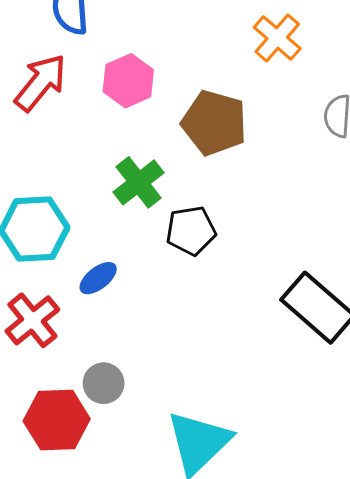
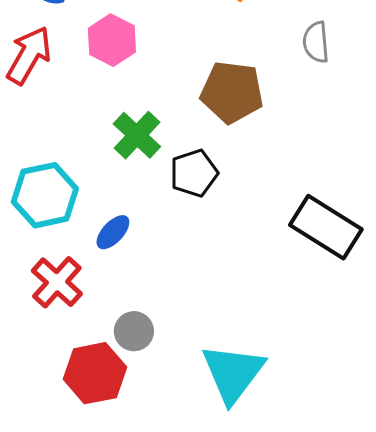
brown pentagon: (214, 123) -> (232, 92), moved

